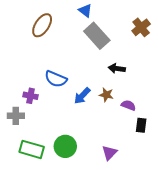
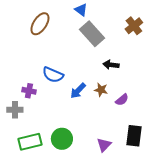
purple semicircle: (128, 105) -> (122, 100), turned 120
black rectangle: (141, 125) -> (134, 136), moved, size x1.5
green rectangle: (32, 149) -> (30, 142), turned -30

